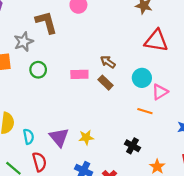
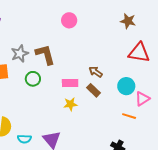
brown L-shape: (46, 22) -> (45, 55), moved
cyan semicircle: (29, 137) -> (24, 139), turned 104
yellow star: (86, 137) -> (70, 104), moved

